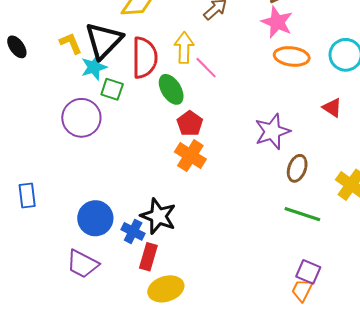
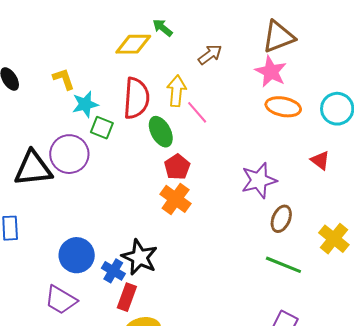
black triangle: (104, 41) -> (33, 168), moved, turned 36

